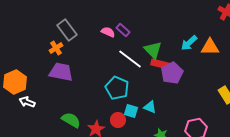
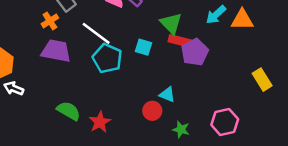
white line: (130, 59) -> (96, 33), moved
cyan pentagon: (117, 88) -> (107, 58), moved
cyan square: (131, 111) -> (144, 47), moved
red circle: (118, 120) -> (152, 111), moved

